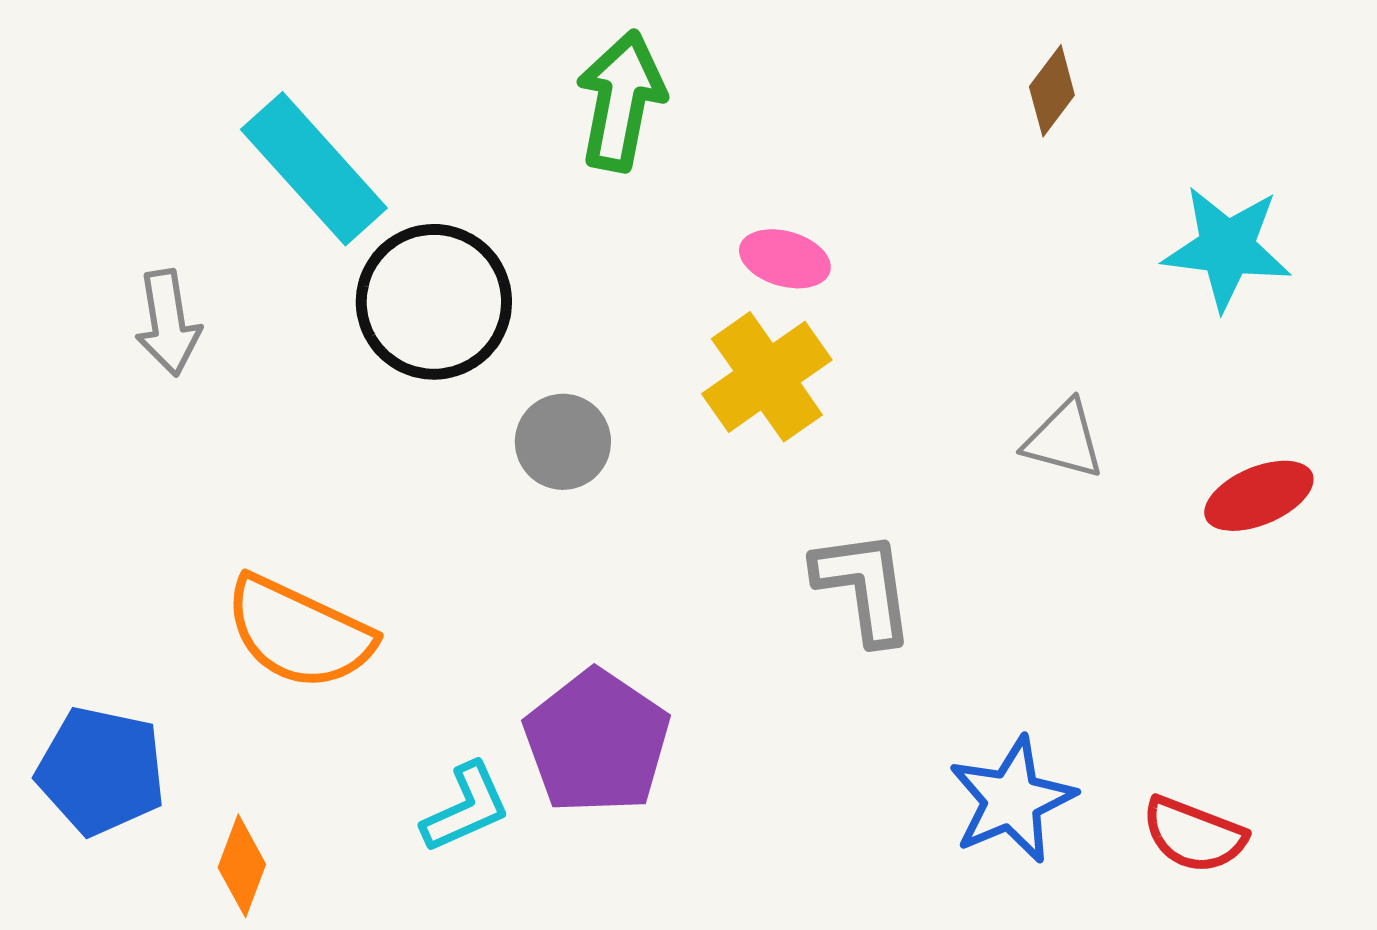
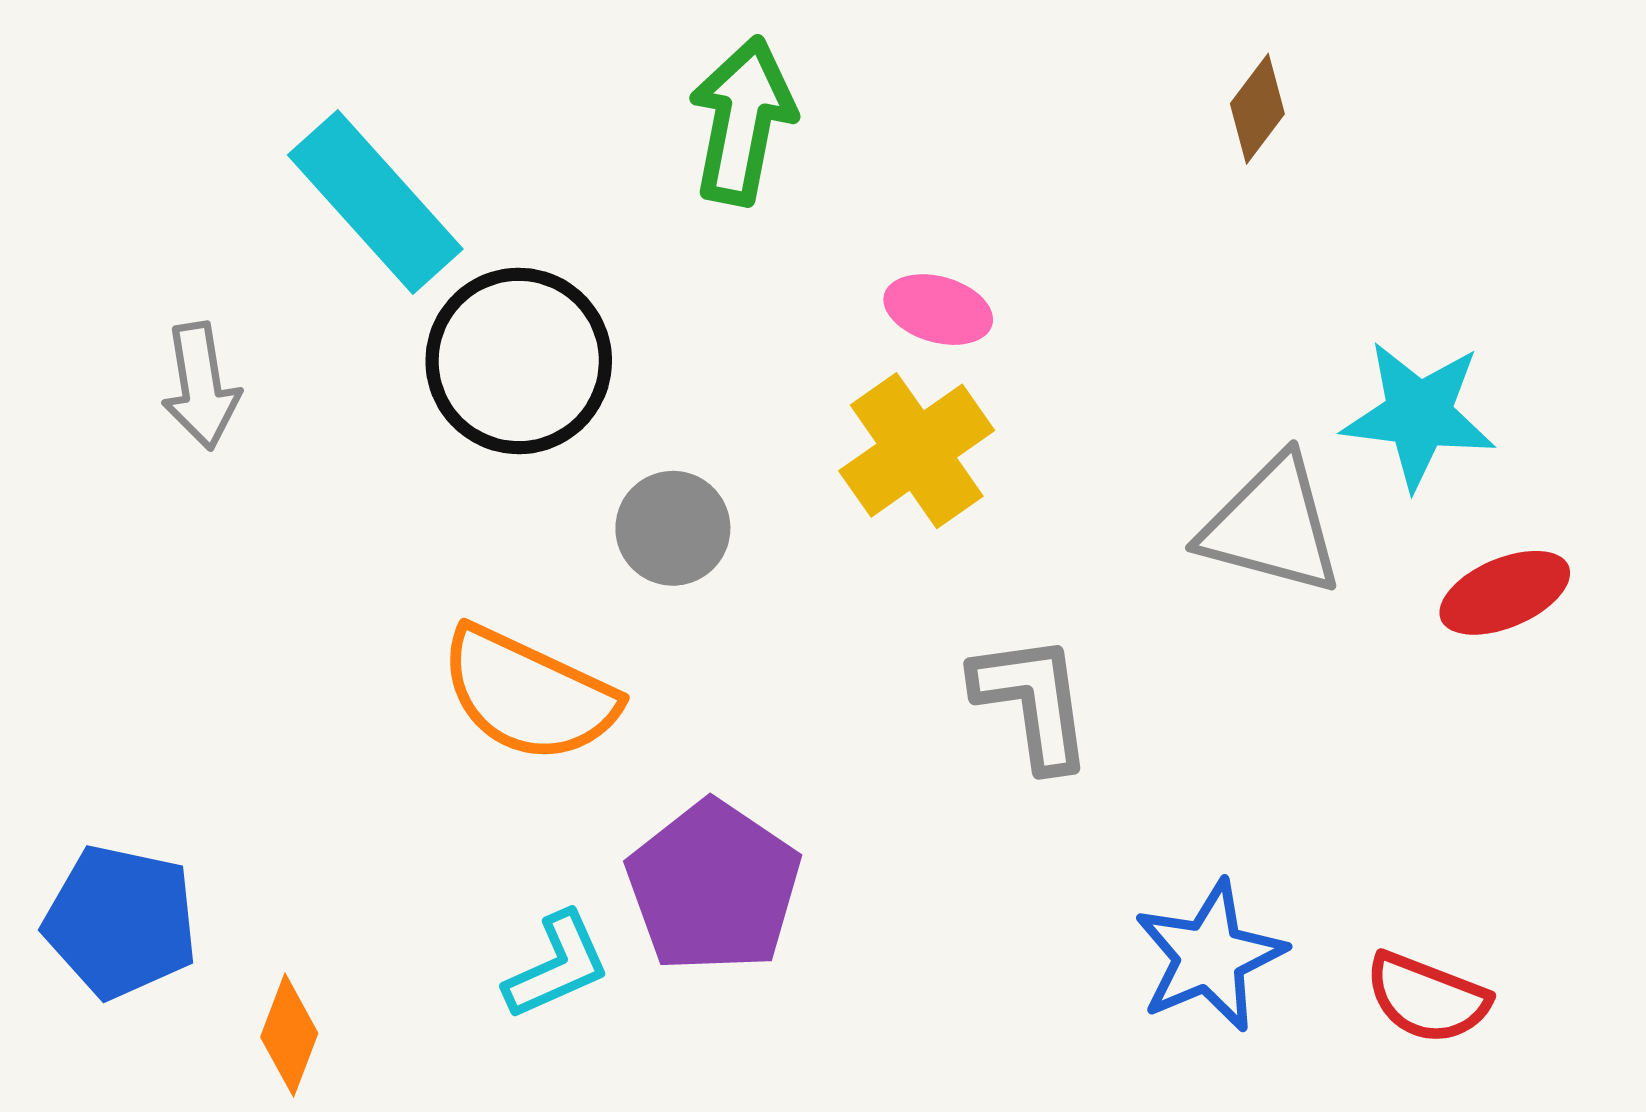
cyan star: (1227, 248) -> (1419, 415), moved
gray triangle: (1064, 440) -> (1272, 526), size x1.5
orange semicircle: (299, 633) -> (528, 694), moved

